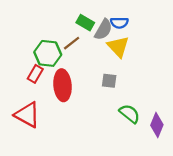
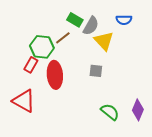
blue semicircle: (119, 23) -> (124, 20), moved
green semicircle: (130, 114) -> (110, 112), moved

